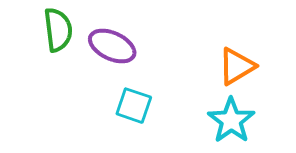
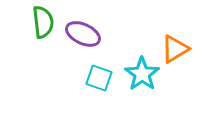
cyan star: (231, 120) -> (142, 74), moved

